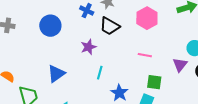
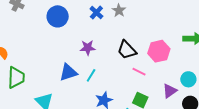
pink hexagon: (147, 18) -> (159, 51), moved
black trapezoid: (110, 26) -> (127, 50), moved
blue triangle: (56, 74) -> (68, 72), moved

